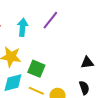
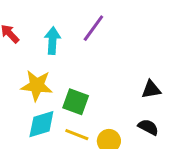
black semicircle: (84, 88) -> (148, 127), turned -40

